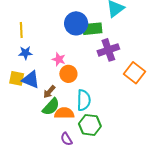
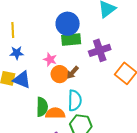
green rectangle: (92, 29) -> (71, 40), moved
brown arrow: (49, 92) -> (73, 73), moved
green semicircle: (51, 107) -> (42, 107), turned -42

